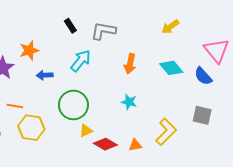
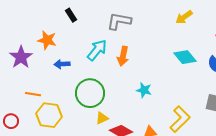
black rectangle: (70, 26) -> (71, 15), moved
orange star: (29, 50) -> (47, 40), turned 30
orange arrow: (130, 64) -> (123, 56), moved

